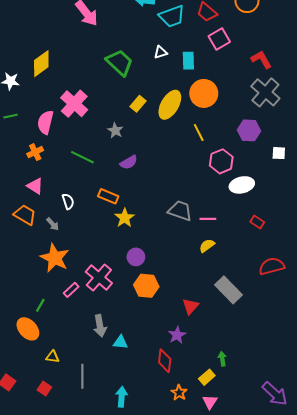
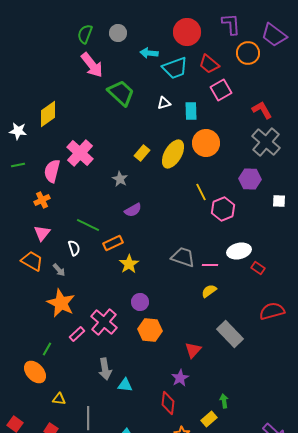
green trapezoid: (119, 63) -> (121, 93), moved
yellow line: (199, 133) -> (201, 192), moved
green line: (82, 157) -> (88, 225), moved
white ellipse: (242, 185) -> (239, 251), moved
pink triangle: (35, 186) -> (42, 233), turned 36
orange rectangle: (108, 196) -> (113, 243), turned -48

